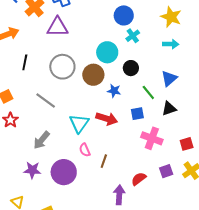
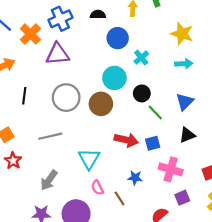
blue circle: (124, 15) -> (118, 38), moved
blue star: (114, 91) -> (135, 178), moved
green line: (148, 92) -> (155, 112), moved
gray line: (46, 101) -> (50, 136), turned -45
red arrow: (107, 119) -> (126, 140), moved
brown line: (104, 161) -> (119, 198), turned -48
purple square: (166, 171) -> (182, 198), moved

